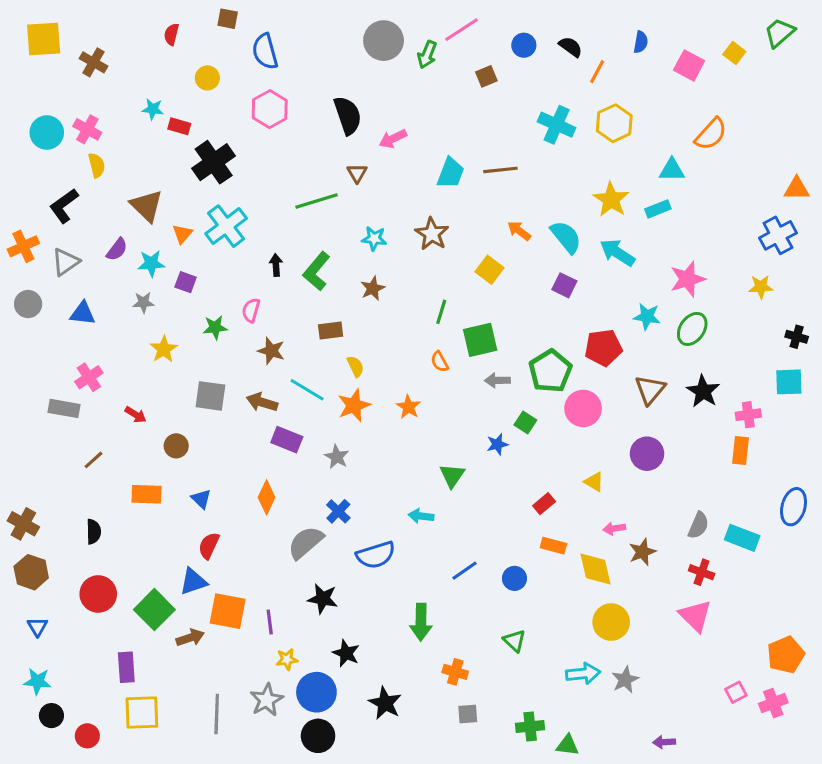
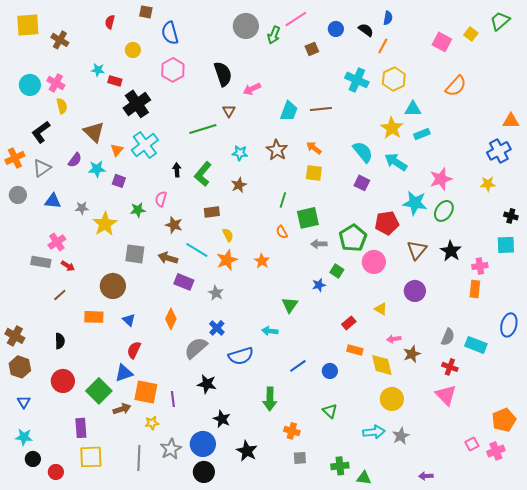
blue semicircle: (641, 42) -> (388, 18), moved
cyan triangle: (672, 170) -> (413, 109), moved
orange arrow: (519, 231) -> (314, 148), moved
yellow square: (490, 270) -> (314, 173), turned -30
gray star: (143, 302) -> (82, 208), moved
cyan star: (647, 316) -> (415, 203), size x1.4
yellow star: (164, 349) -> (105, 224), size x1.4
red arrow: (136, 415) -> (68, 266), moved
brown circle: (176, 446) -> (113, 286), size x1.6
yellow star: (287, 659) -> (152, 423), moved

